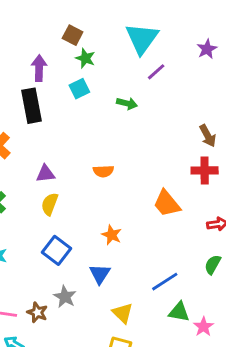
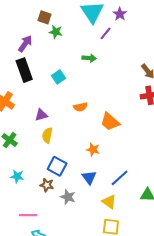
purple star: (207, 49) -> (120, 14), moved
purple arrow: (39, 68) -> (25, 44), turned 42
cyan square: (79, 89) -> (59, 77), moved
orange trapezoid: (167, 203) -> (110, 122), moved
blue line: (165, 282) -> (120, 178), moved
brown star: (37, 312) -> (47, 185), moved

